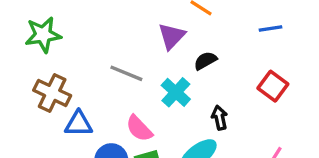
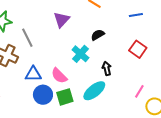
purple triangle: (172, 36) -> (61, 20), moved
gray line: (126, 73) -> (27, 38), moved, turned 42
blue triangle: (79, 124) -> (33, 74), moved

